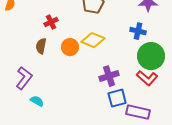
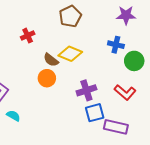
brown semicircle: (41, 46) -> (51, 60), moved, turned -63
orange circle: (70, 47) -> (47, 78), moved
green circle: (151, 56) -> (134, 61), moved, size x0.7

